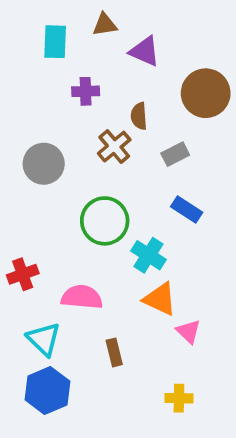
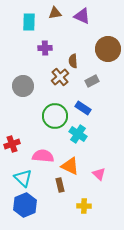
purple triangle: (145, 51) -> (82, 16), moved
blue rectangle: (187, 209) -> (83, 108), moved
orange triangle: (160, 299) -> (70, 166), moved
yellow cross: (179, 398) -> (84, 206), moved

